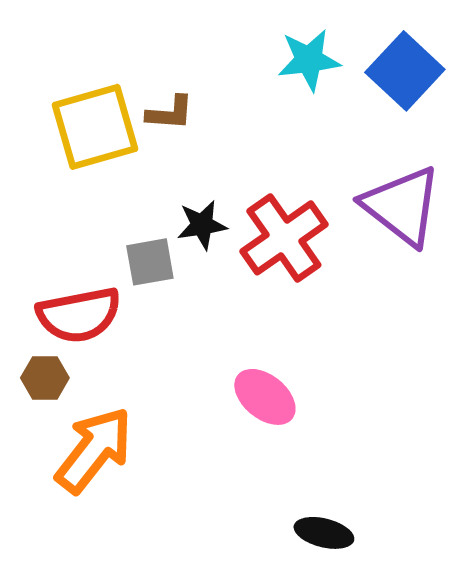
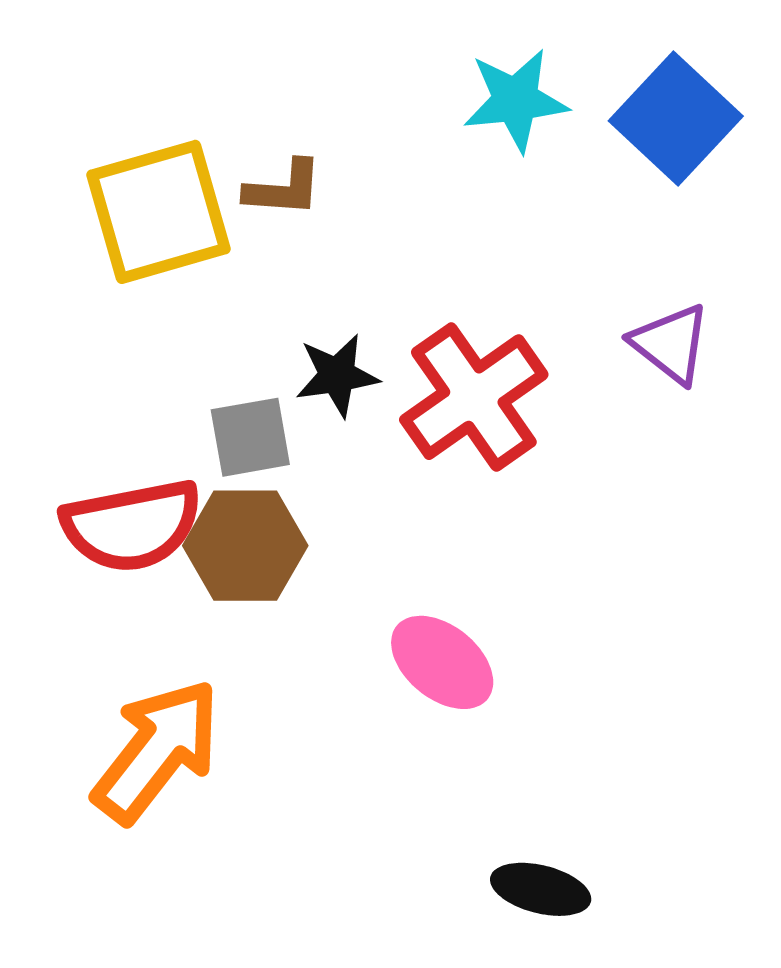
purple triangle: (402, 206) -> (671, 344), size x0.6
brown hexagon: (45, 378) -> (245, 546), moved, size x1.5

